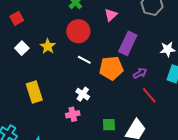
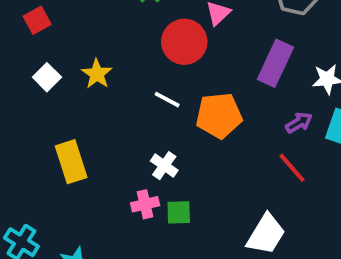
red circle: (78, 31) -> (184, 42), moved
purple rectangle: (128, 43) -> (275, 63), moved
purple arrow: (140, 73) -> (299, 123), moved
green square: (109, 125) -> (179, 212), moved

